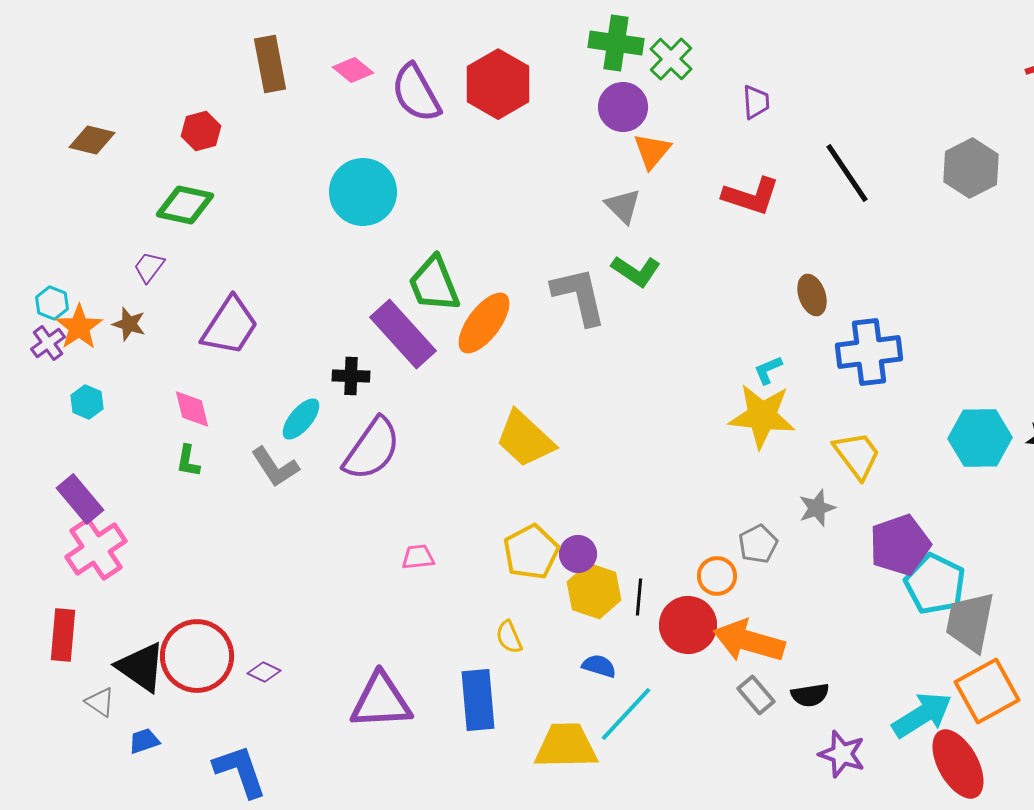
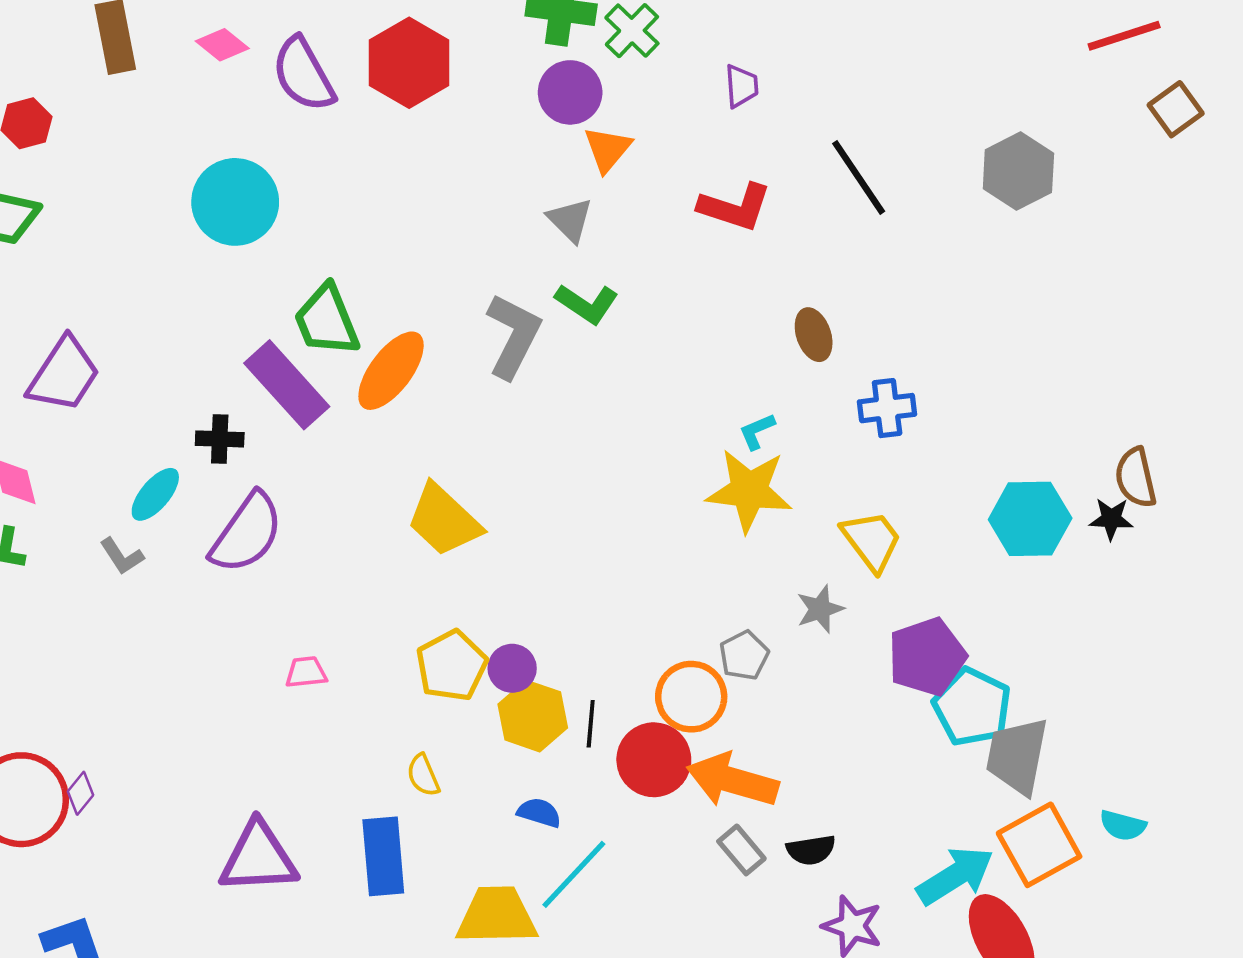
gray L-shape: (579, 296) -> (513, 336), turned 40
blue cross: (869, 352) -> (887, 408), size x0.7
gray L-shape: (275, 467) -> (122, 556), size x0.7
orange circle: (717, 576) -> (691, 697), size x1.4
purple diamond: (264, 672) -> (81, 793), moved, turned -76

